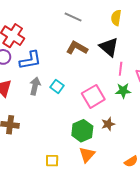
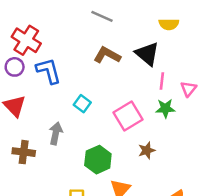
yellow semicircle: (116, 18) -> (169, 24), moved, turned -98
blue L-shape: (30, 60) -> (49, 71), turned -95
gray arrow: (35, 86) -> (56, 133), moved
green hexagon: (82, 131) -> (98, 160), moved

